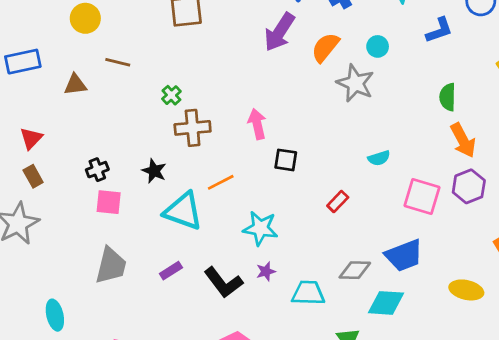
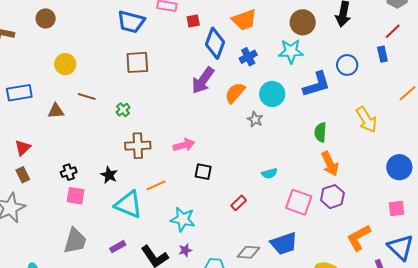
blue L-shape: (439, 30) -> (317, 84), size x1.4
cyan circle: (378, 46) -> (272, 94), size x1.6
gray star: (355, 83) -> (255, 119), size x0.6
green cross: (171, 95) -> (123, 110), moved
pink arrow: (257, 124) -> (184, 145), turned 85

